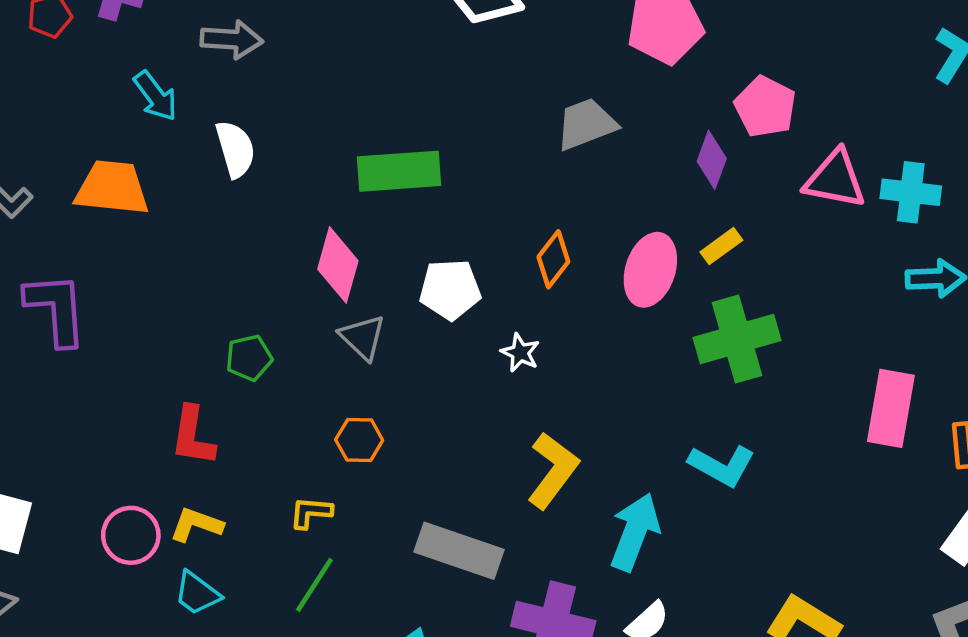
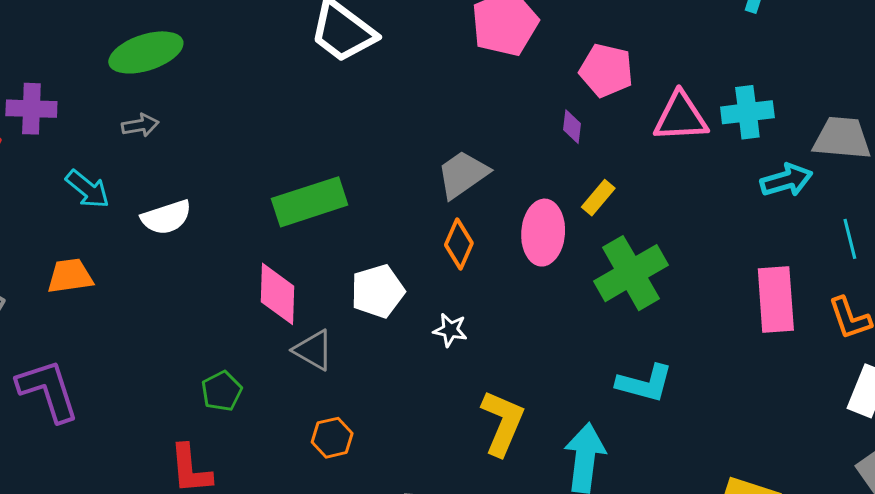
gray arrow: (232, 39) -> (140, 125), size x0.7
gray trapezoid: (586, 124) -> (463, 174), moved
white semicircle: (235, 149) -> (166, 217), turned 102
purple diamond: (712, 160) -> (572, 127), size x0.7
orange trapezoid: (112, 188) -> (70, 276), size x0.7

